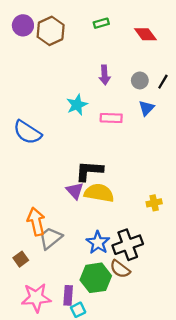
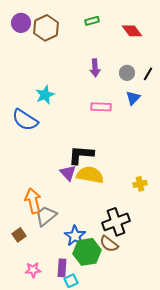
cyan star: (77, 105) -> (45, 95), moved
blue star: (98, 243) -> (75, 236), moved
pink star: (36, 298) -> (33, 270), size x0.6

